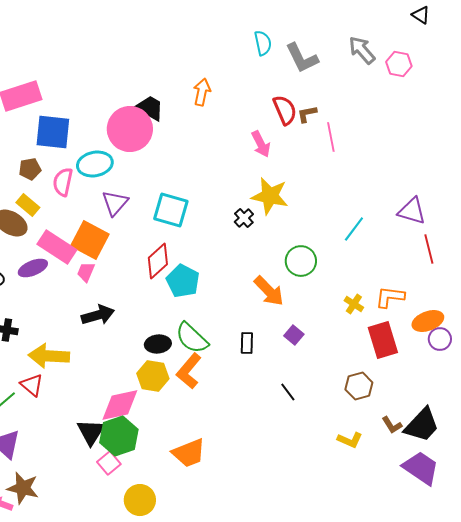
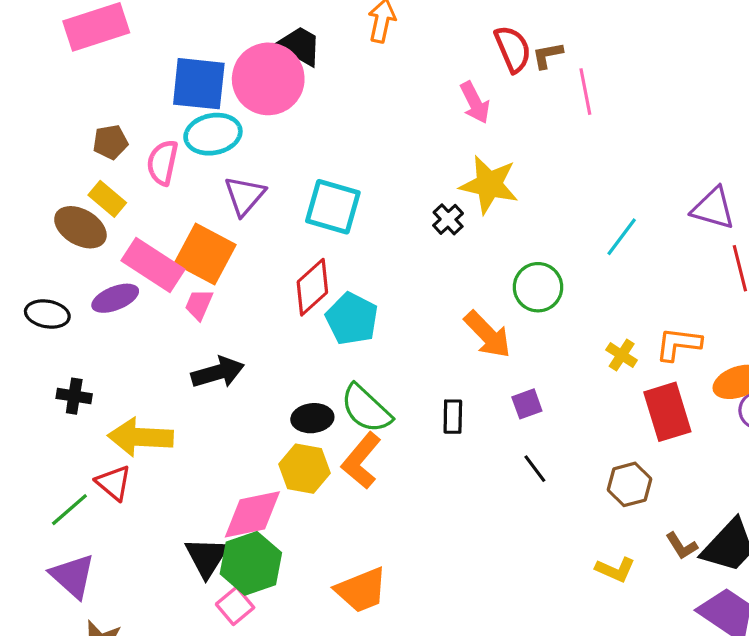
blue square: (53, 132) -> (199, 84), moved
purple square: (294, 335) -> (527, 404), turned 30
black line: (288, 392) -> (535, 469), moved

